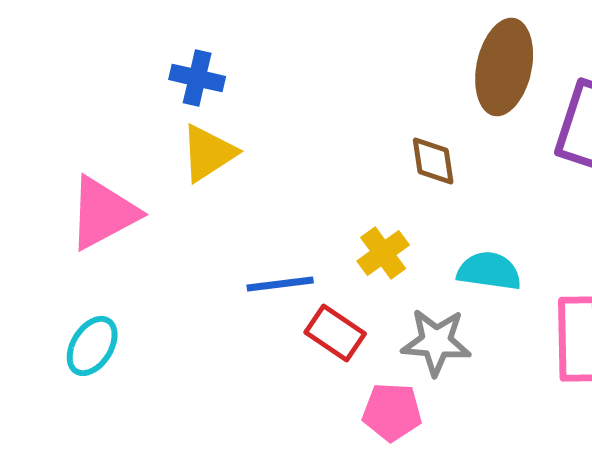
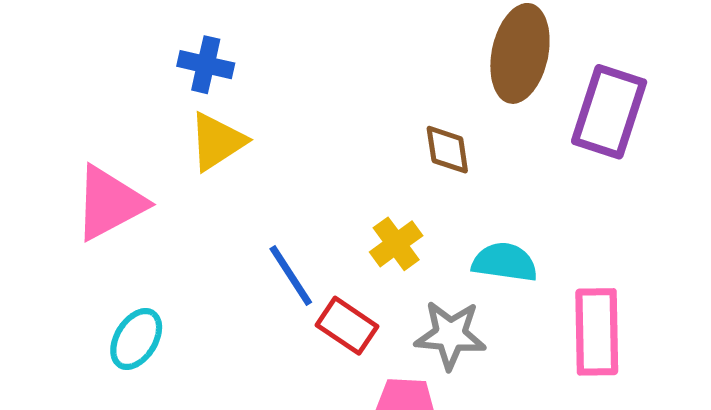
blue line: (280, 284) -> (291, 276), turned 64
cyan ellipse: (92, 346) -> (136, 339), moved

